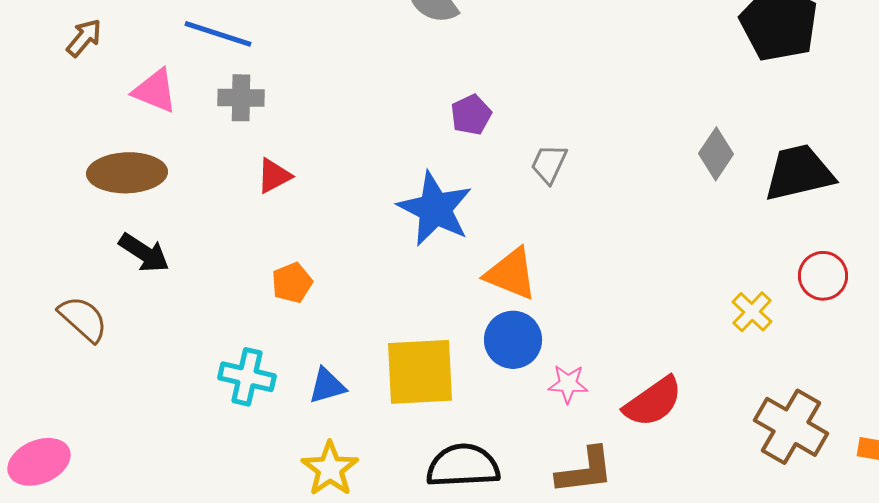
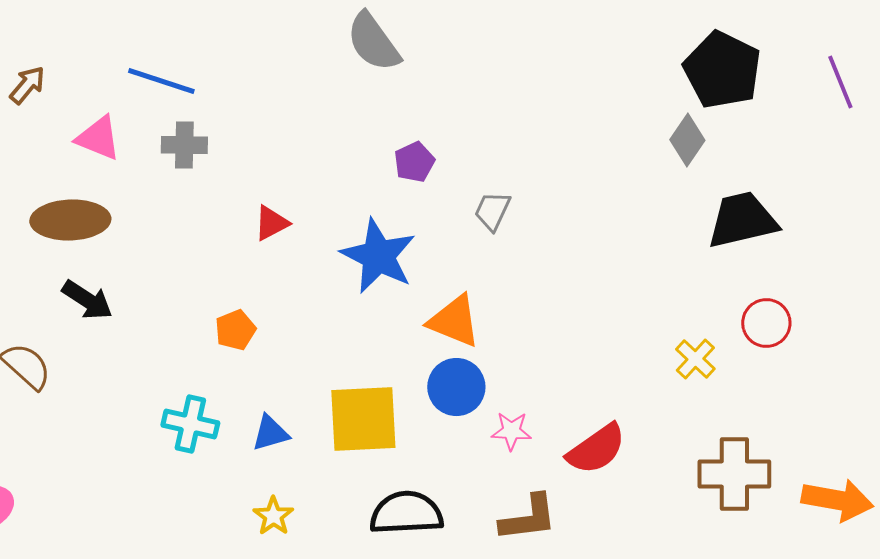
gray diamond: (716, 154) -> (687, 140), moved
red triangle: (274, 176) -> (271, 223), moved
brown cross: (791, 427) -> (734, 474), turned -30
yellow star: (330, 469) -> (273, 516), size x0.7

